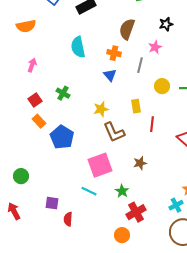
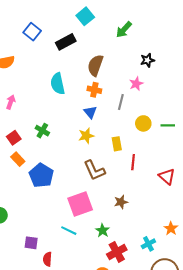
brown semicircle: (127, 29) -> (95, 65), moved
yellow star: (101, 109) -> (86, 136), moved
cyan cross: (176, 205) -> (148, 244), moved

